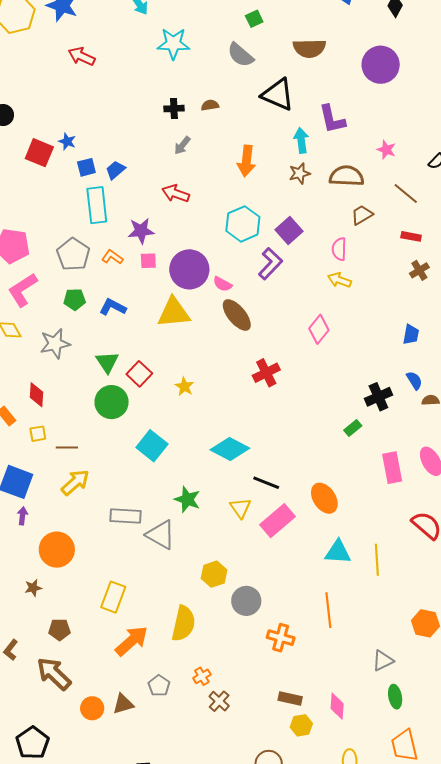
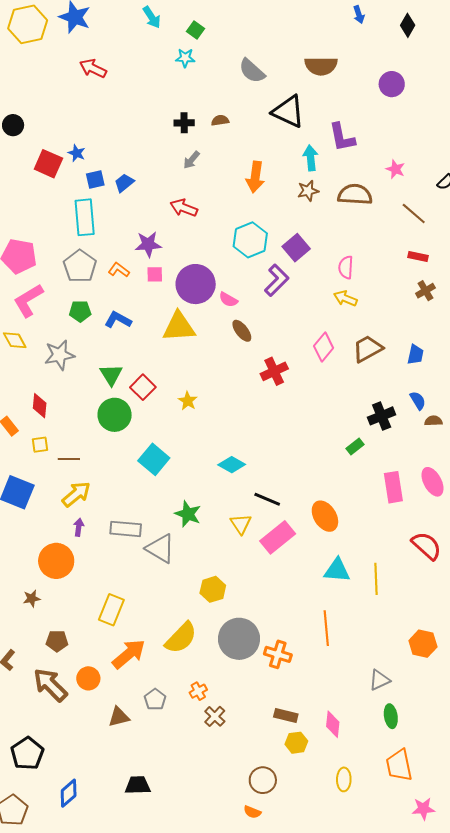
green square: (254, 19) -> (196, 30), moved, turned -30
cyan star: (173, 44) -> (185, 58), size x0.6
purple circle: (381, 65) -> (392, 84), size x0.7
cyan rectangle: (97, 205) -> (85, 217), moved
brown trapezoid: (362, 215) -> (368, 349), moved, size x1.4
brown ellipse: (237, 315) -> (242, 331), size x0.7
red cross: (266, 373) -> (274, 371), moved
cyan diamond: (230, 449) -> (232, 465), size x0.7
purple arrow: (23, 516) -> (79, 527), moved
gray circle: (246, 601) -> (239, 639), moved, size x1.4
yellow semicircle: (183, 623) -> (181, 638), turned 30
orange circle: (92, 708) -> (88, 678), moved

